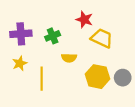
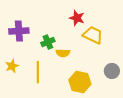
green cross: (53, 36) -> (48, 42), moved
yellow star: (20, 63) -> (12, 66), moved
yellow hexagon: (97, 77) -> (80, 82), moved

